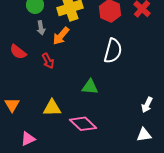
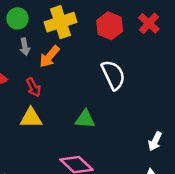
white semicircle: (113, 51) -> (113, 75), turned -40
yellow triangle: (52, 108) -> (31, 118), moved

